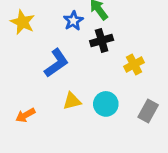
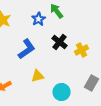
black cross: (102, 40) -> (60, 42), moved, turned -35
cyan circle: (106, 104) -> (62, 92), moved

